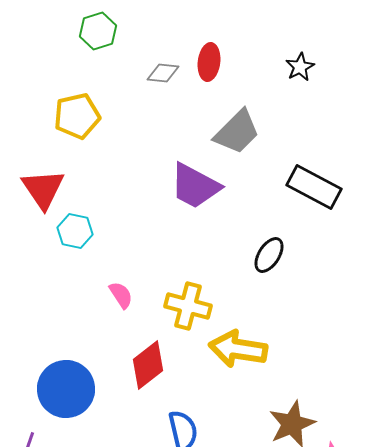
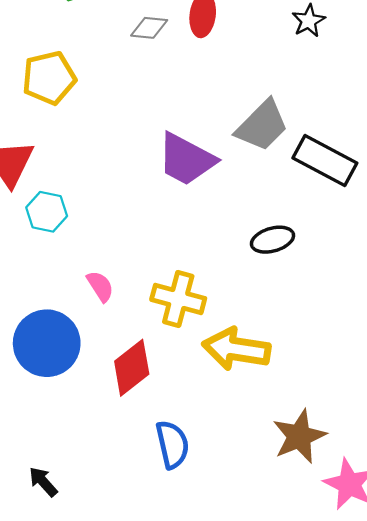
gray trapezoid: (237, 132) -> (262, 126), moved
black ellipse: (269, 255) -> (272, 240), turned 42
blue circle: (66, 389) -> (47, 343), moved

